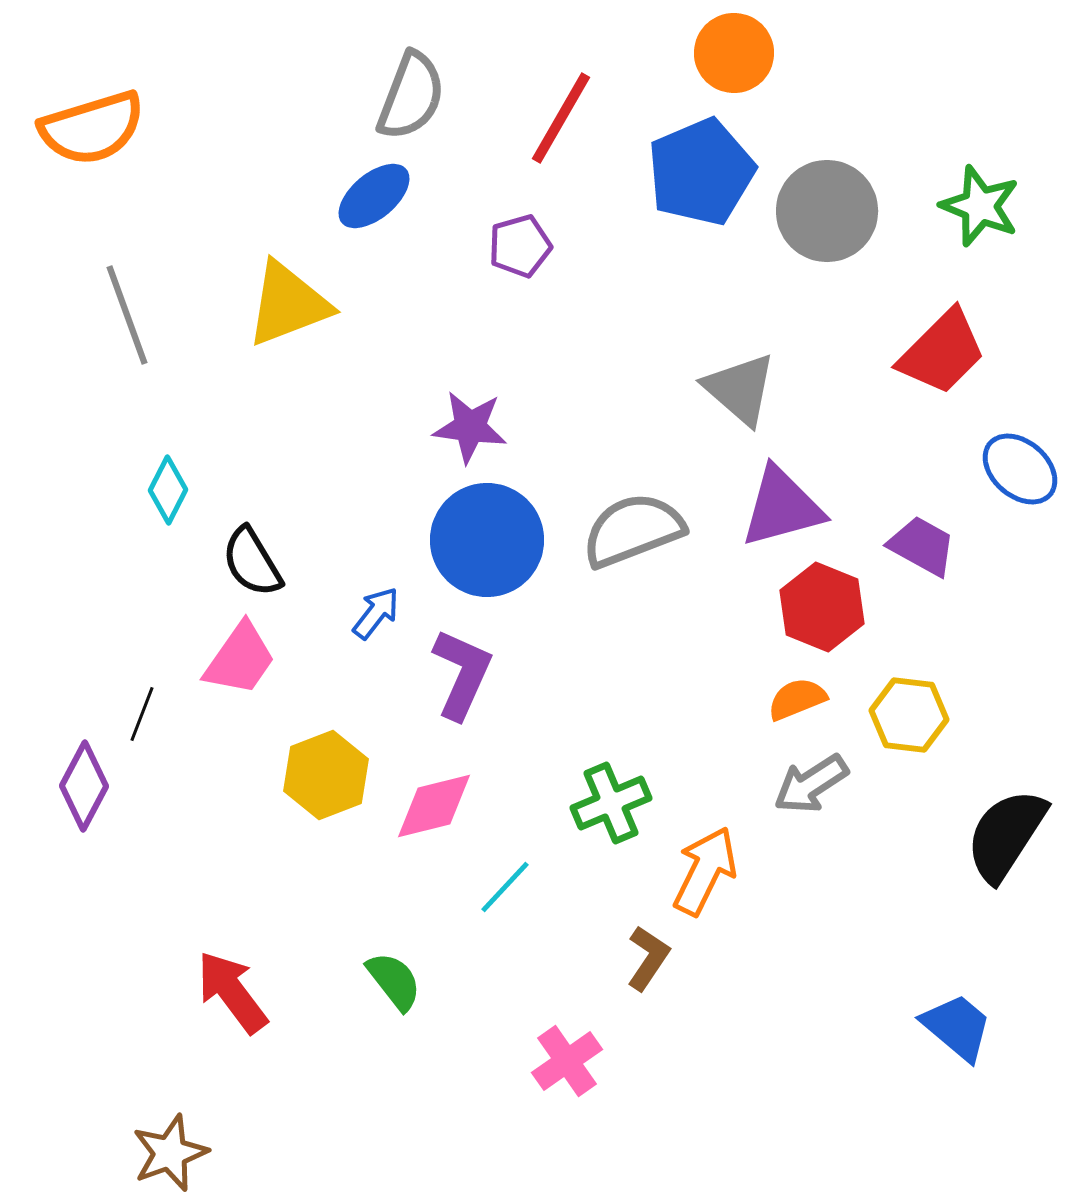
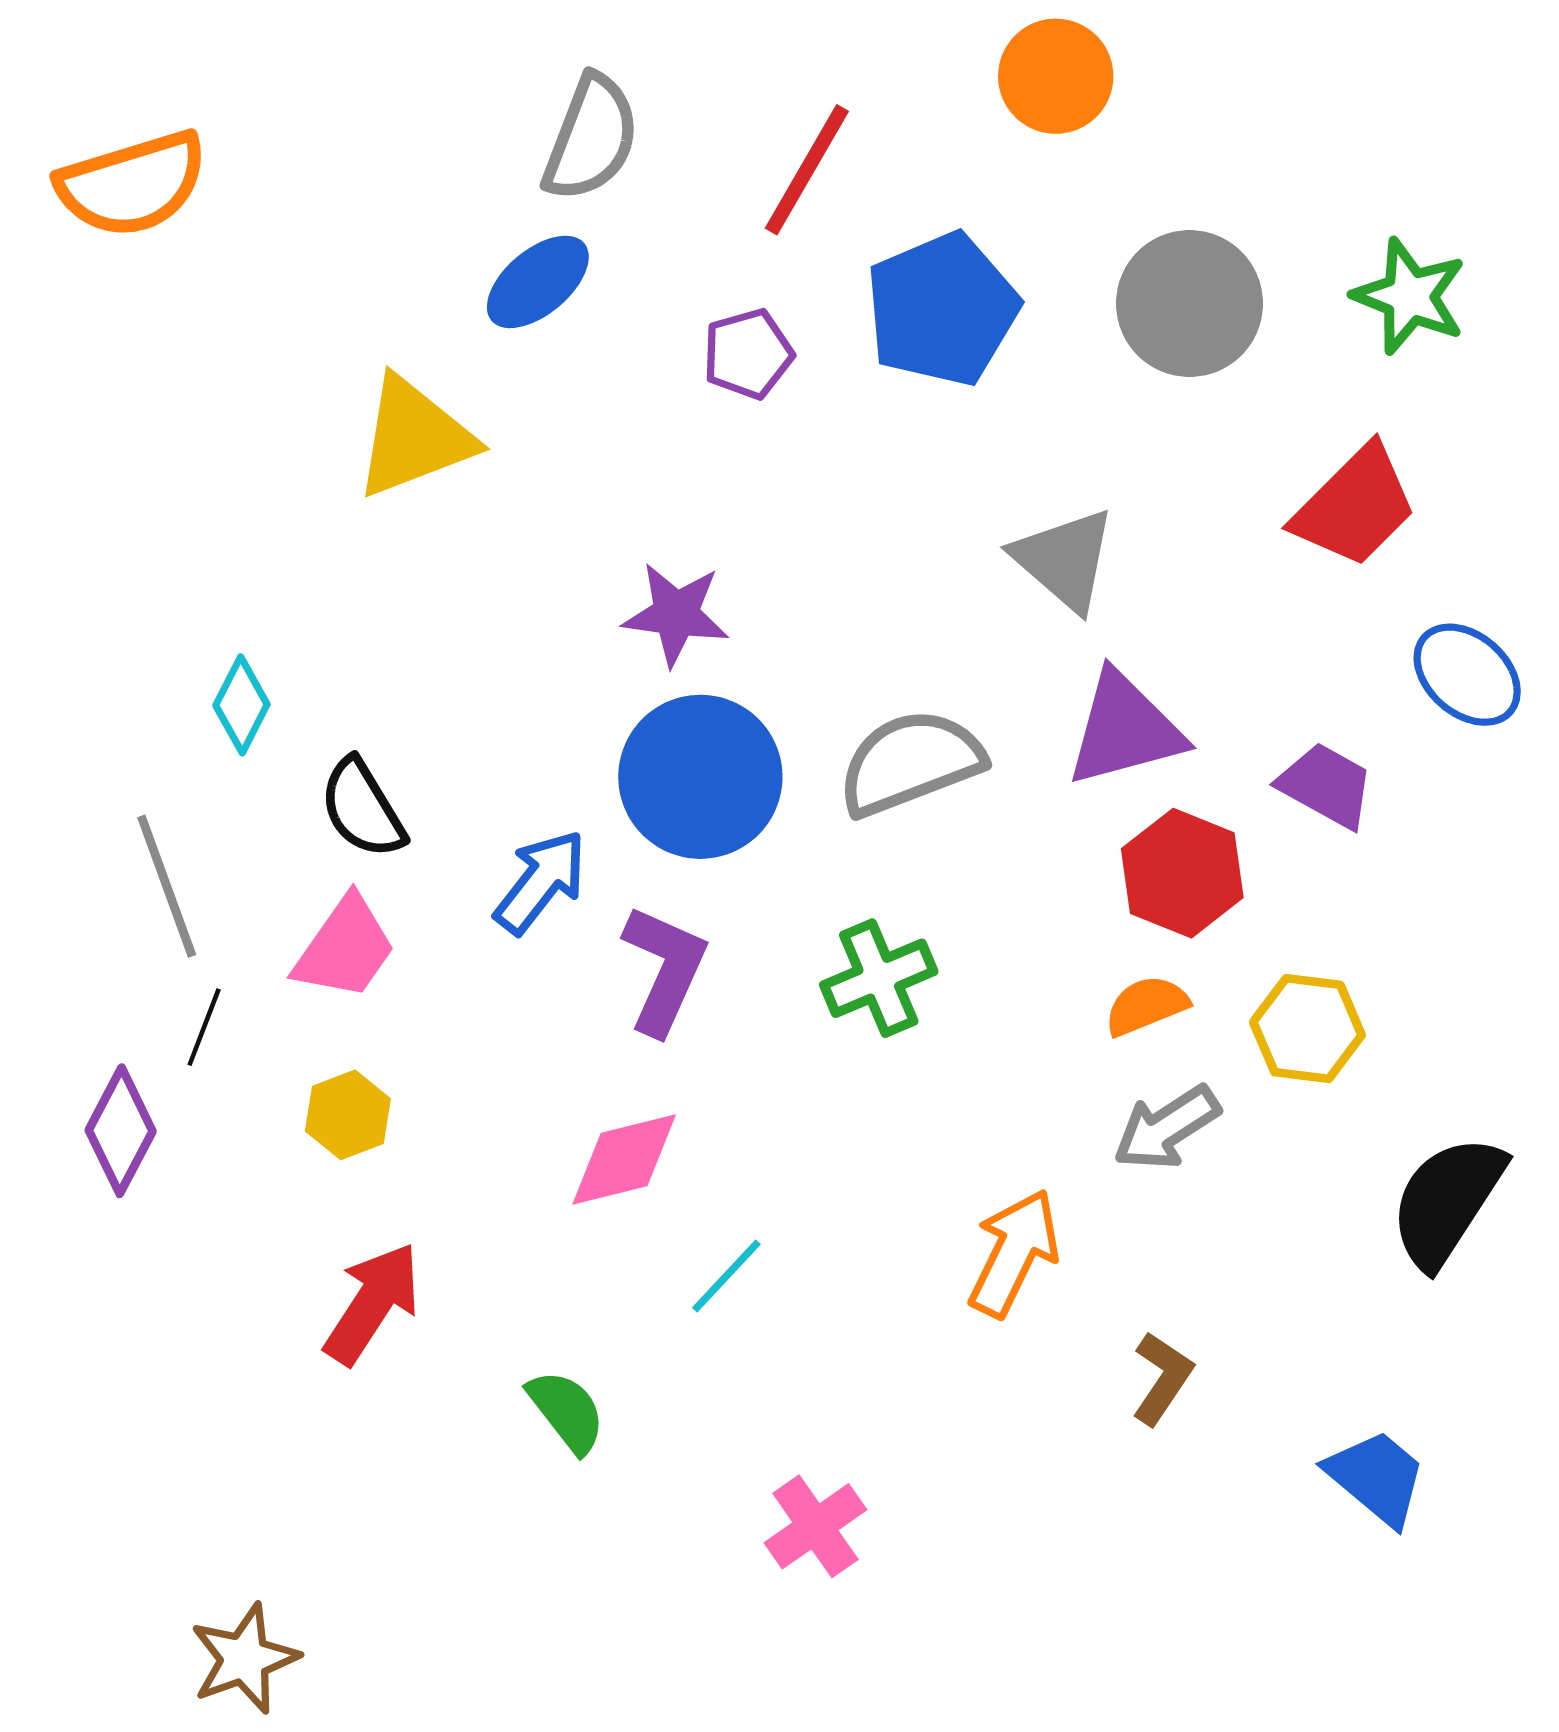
blue pentagon: (701, 172) -> (942, 309), moved
gray line: (127, 315) -> (167, 886), moved
blue arrow: (376, 613) -> (541, 882), size x1.4
yellow hexagon: (326, 775) -> (348, 1115), moved, size x0.7
green cross: (611, 803) -> (879, 978), moved
brown L-shape: (648, 958) -> (1162, 1378), moved
red arrow: (232, 992) -> (372, 1303), moved, turned 70

